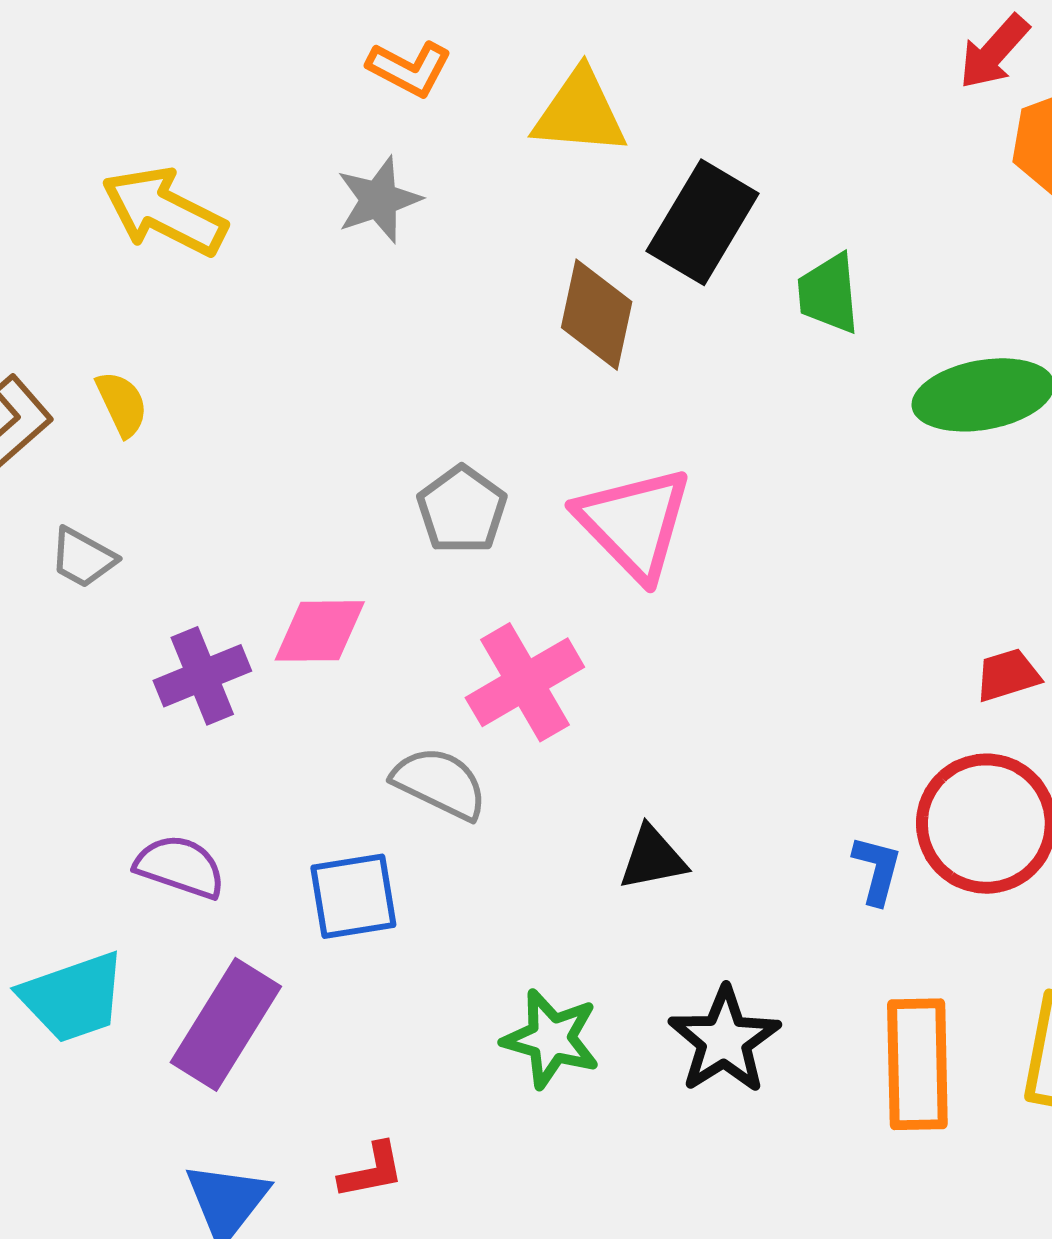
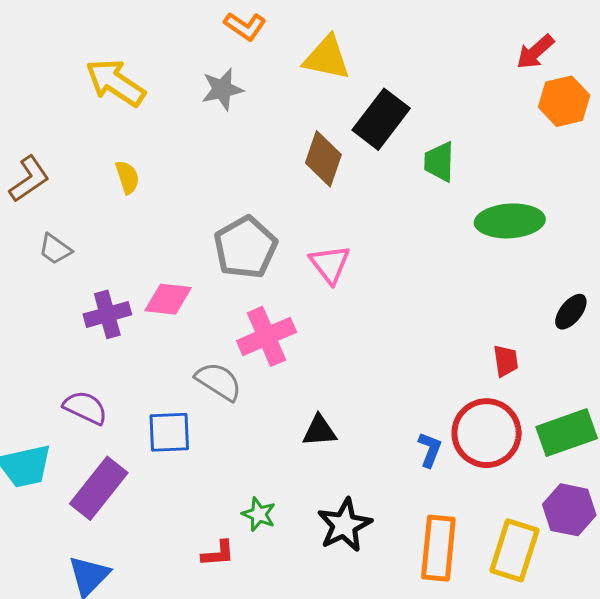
yellow semicircle: (122, 404) -> (127, 177), moved
gray pentagon: (462, 510) -> (245, 247), size x1.4
pink triangle: (634, 523) -> (330, 264), size x0.7
red trapezoid: (1008, 675) -> (506, 361), turned 92
green star: (551, 1039) -> (259, 514), size x0.7
red L-shape: (372, 1171) -> (218, 554), moved

